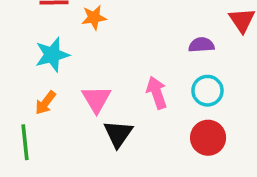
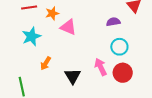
pink arrow: (157, 93) -> (101, 67), moved
pink triangle: (96, 99) -> (68, 27), moved, turned -30
orange arrow: (45, 103) -> (46, 63), moved

